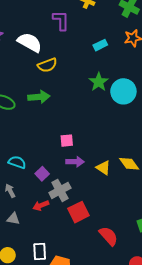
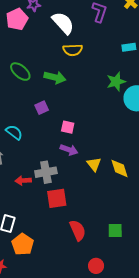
purple square: (42, 174) -> (42, 108), moved

